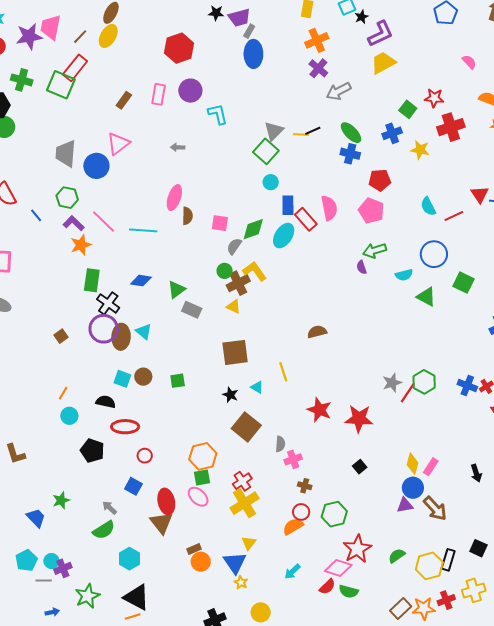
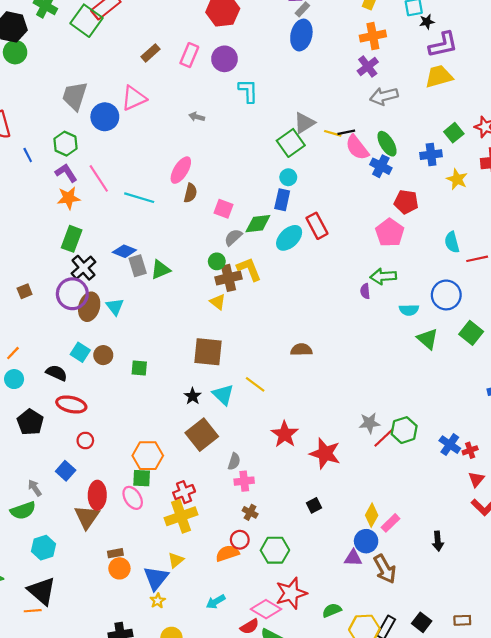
blue rectangle: (288, 205) -> (282, 200), moved
pink semicircle: (329, 208) -> (357, 148), moved, turned 140
gray rectangle: (192, 310) -> (138, 266), moved, turned 36
yellow line: (283, 372) -> (255, 384), turned -48
cyan triangle: (257, 387) -> (223, 395), size x1.5

